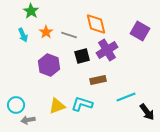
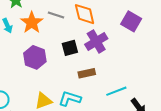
orange star: (46, 32) -> (32, 23), size x1.5
gray line: (69, 35) -> (56, 15), moved

